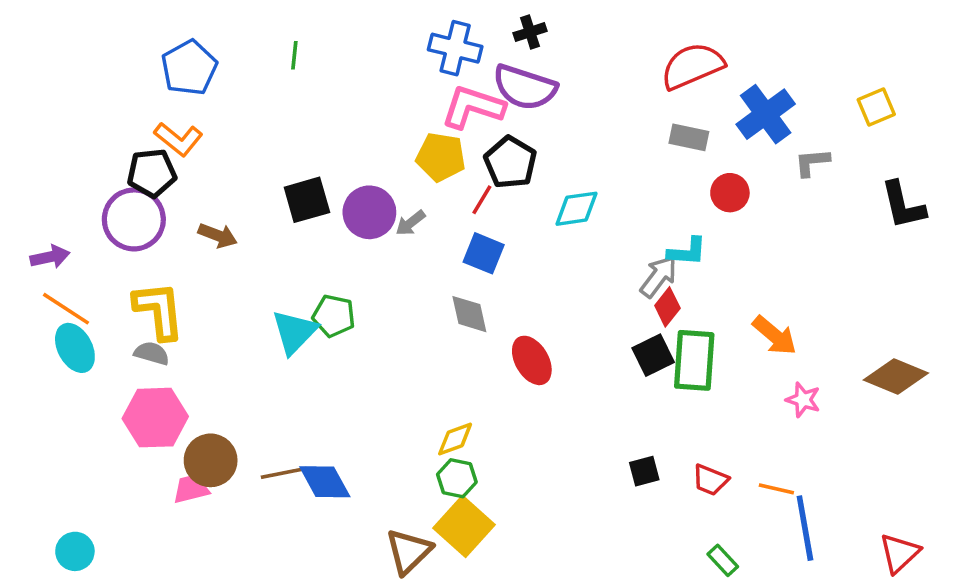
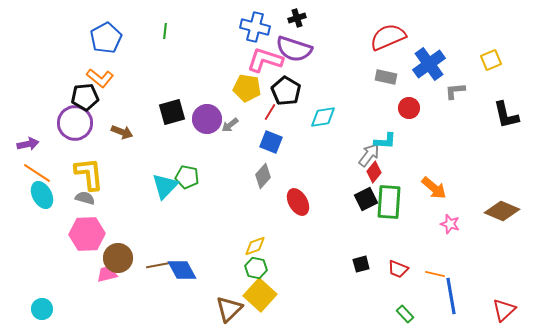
gray diamond: (469, 314) -> (263, 176), turned 55

